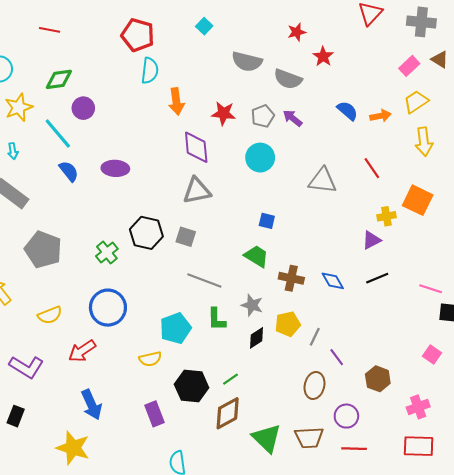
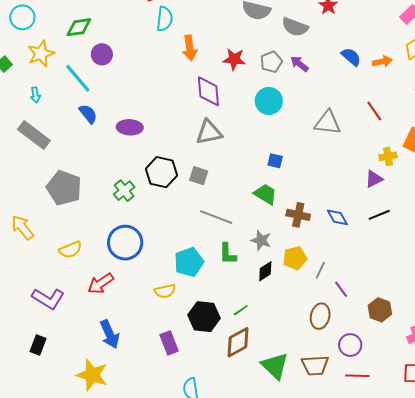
purple ellipse: (115, 168) -> (130, 127), moved

